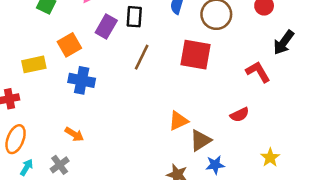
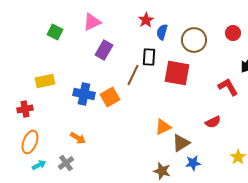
black rectangle: (134, 17) -> (149, 57), moved
orange square: (69, 45) -> (110, 97), moved
cyan arrow: (27, 167) -> (39, 165), turned 32

